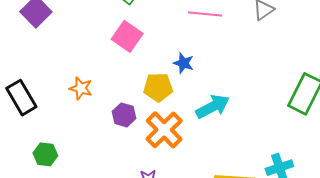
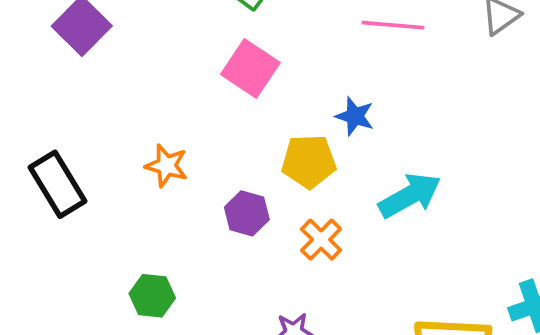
orange cross: (164, 130) -> (321, 240), size x0.6
green hexagon: (45, 154) -> (152, 296), moved

